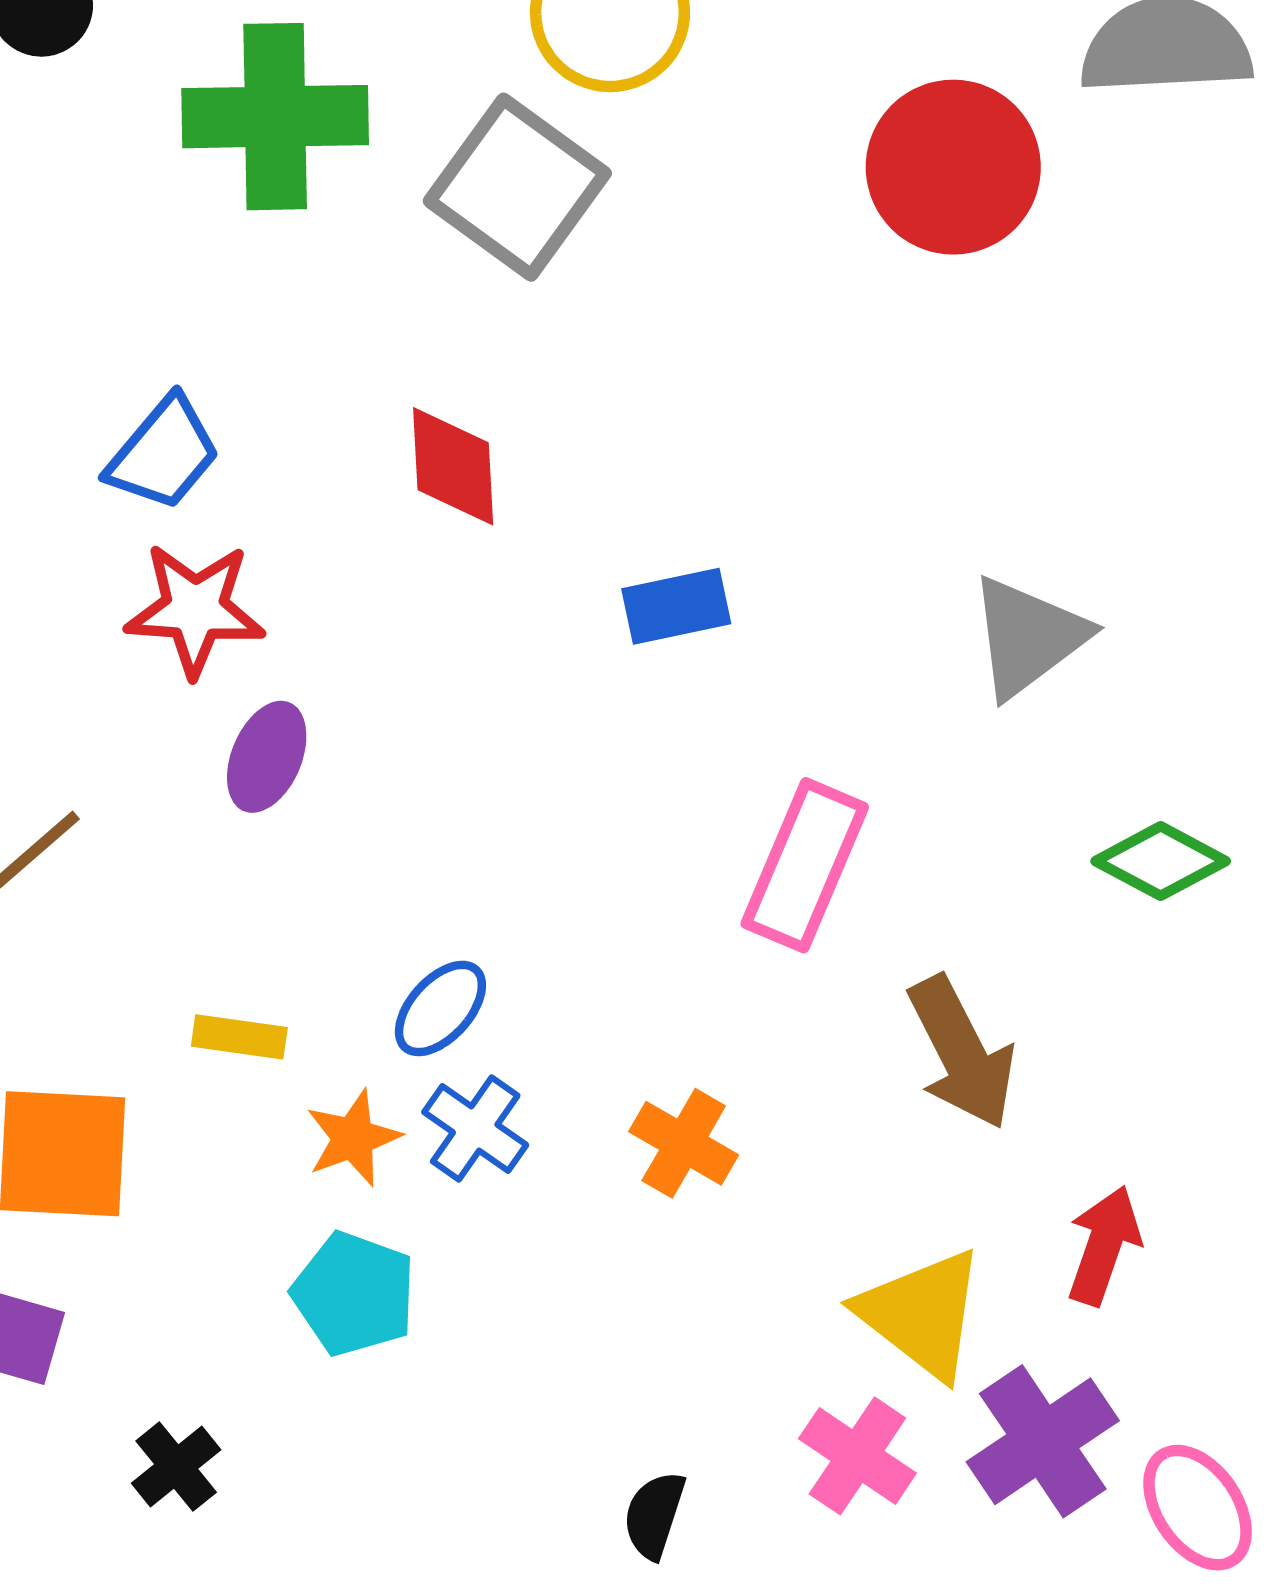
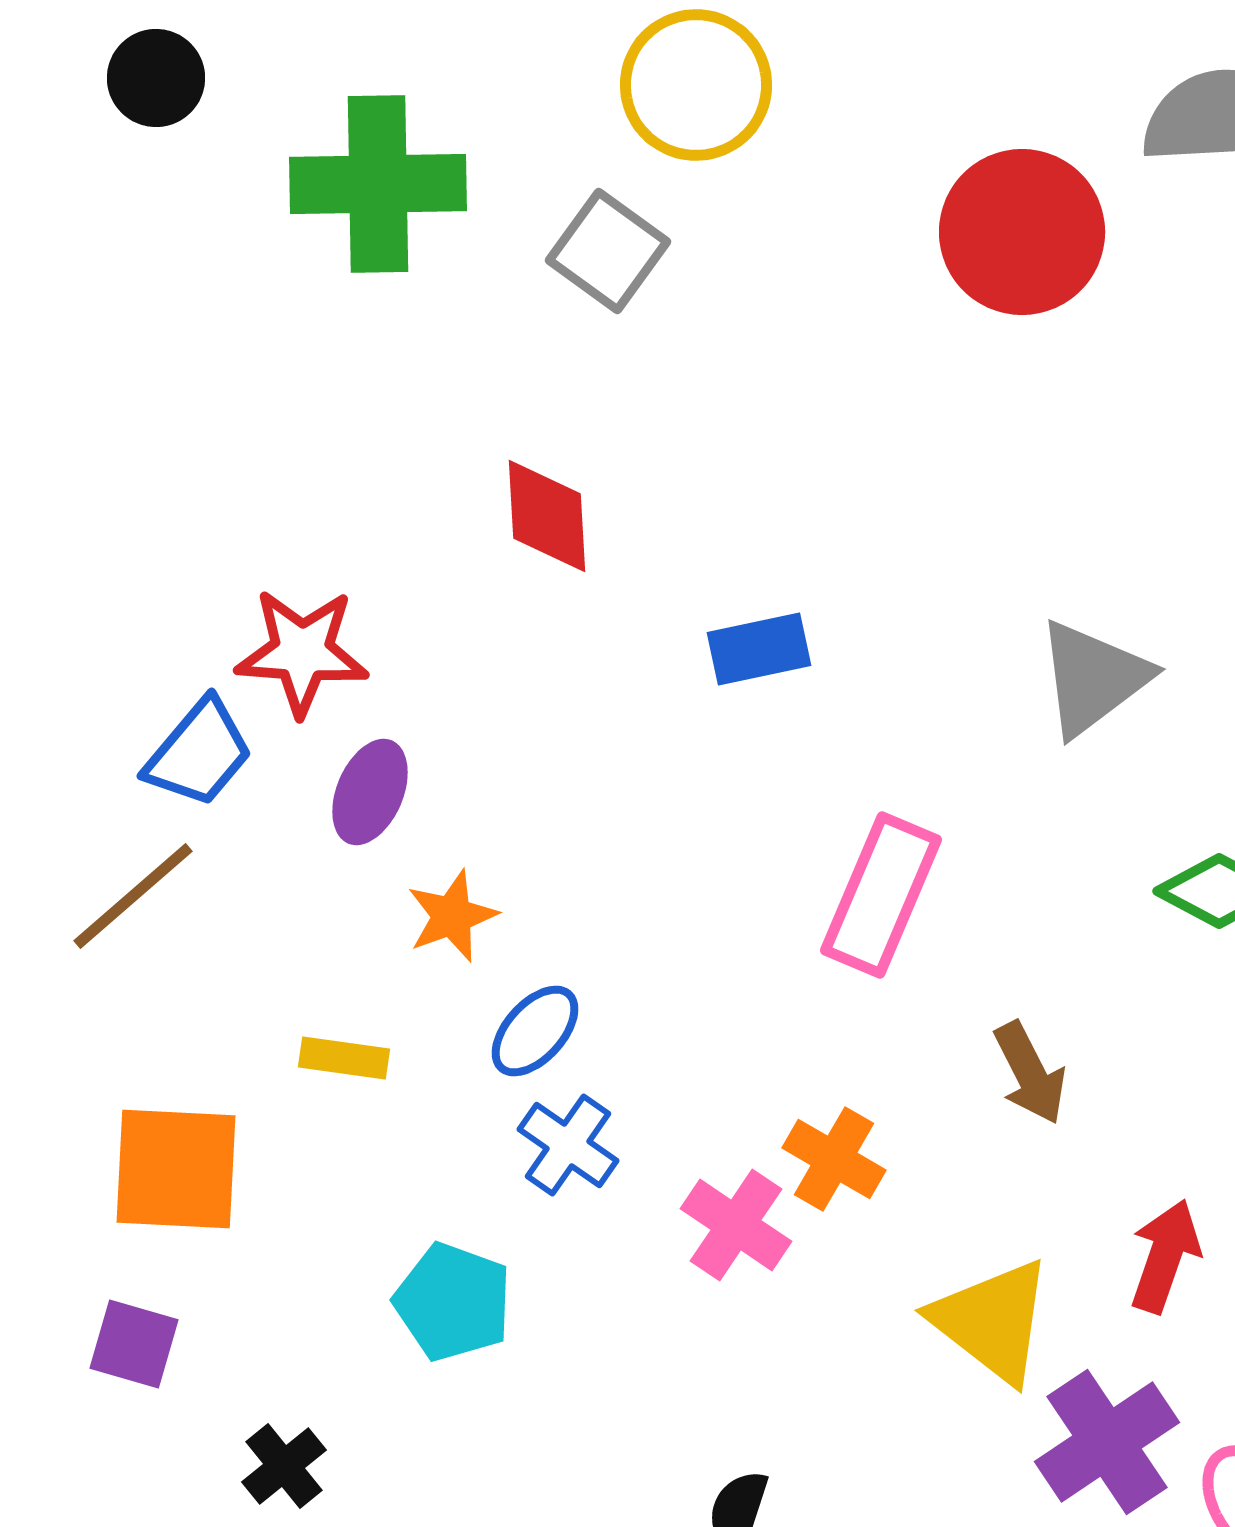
gray square: (517, 187) -> (608, 251), size x0.7
blue trapezoid: (163, 454) -> (199, 753), moved
brown arrow: (962, 1053) -> (1030, 1073), size x0.7
orange star: (353, 1138) -> (452, 916), moved
orange cross: (684, 1143) -> (834, 1159), moved
pink cross: (857, 1456) -> (736, 1225), moved

